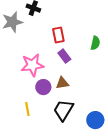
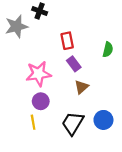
brown triangle: (62, 83) -> (81, 87), moved, turned -32
purple circle: (43, 87) -> (41, 101), moved
blue circle: (95, 120) -> (103, 120), moved

